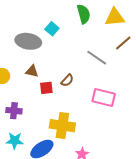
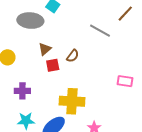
brown triangle: (32, 71) -> (45, 49), moved, turned -48
pink rectangle: (104, 97) -> (125, 81), moved, size x0.7

